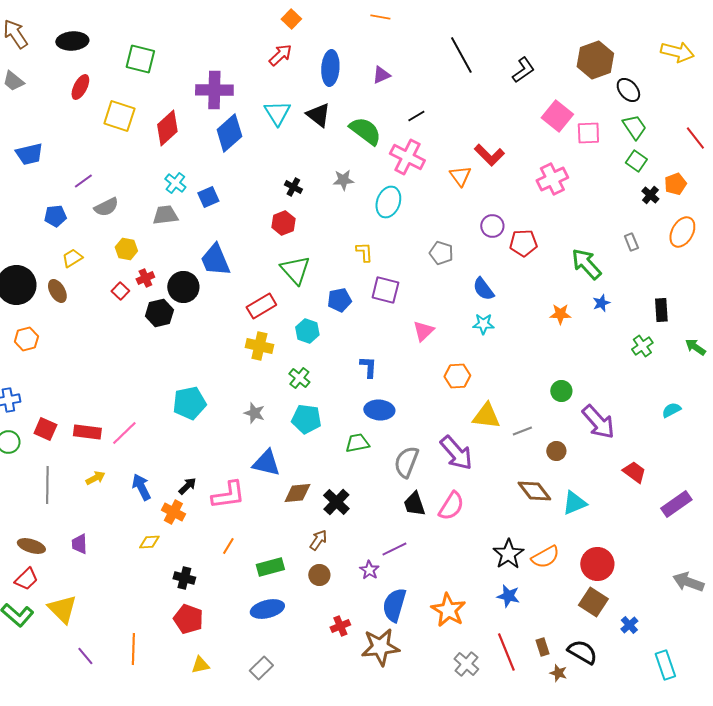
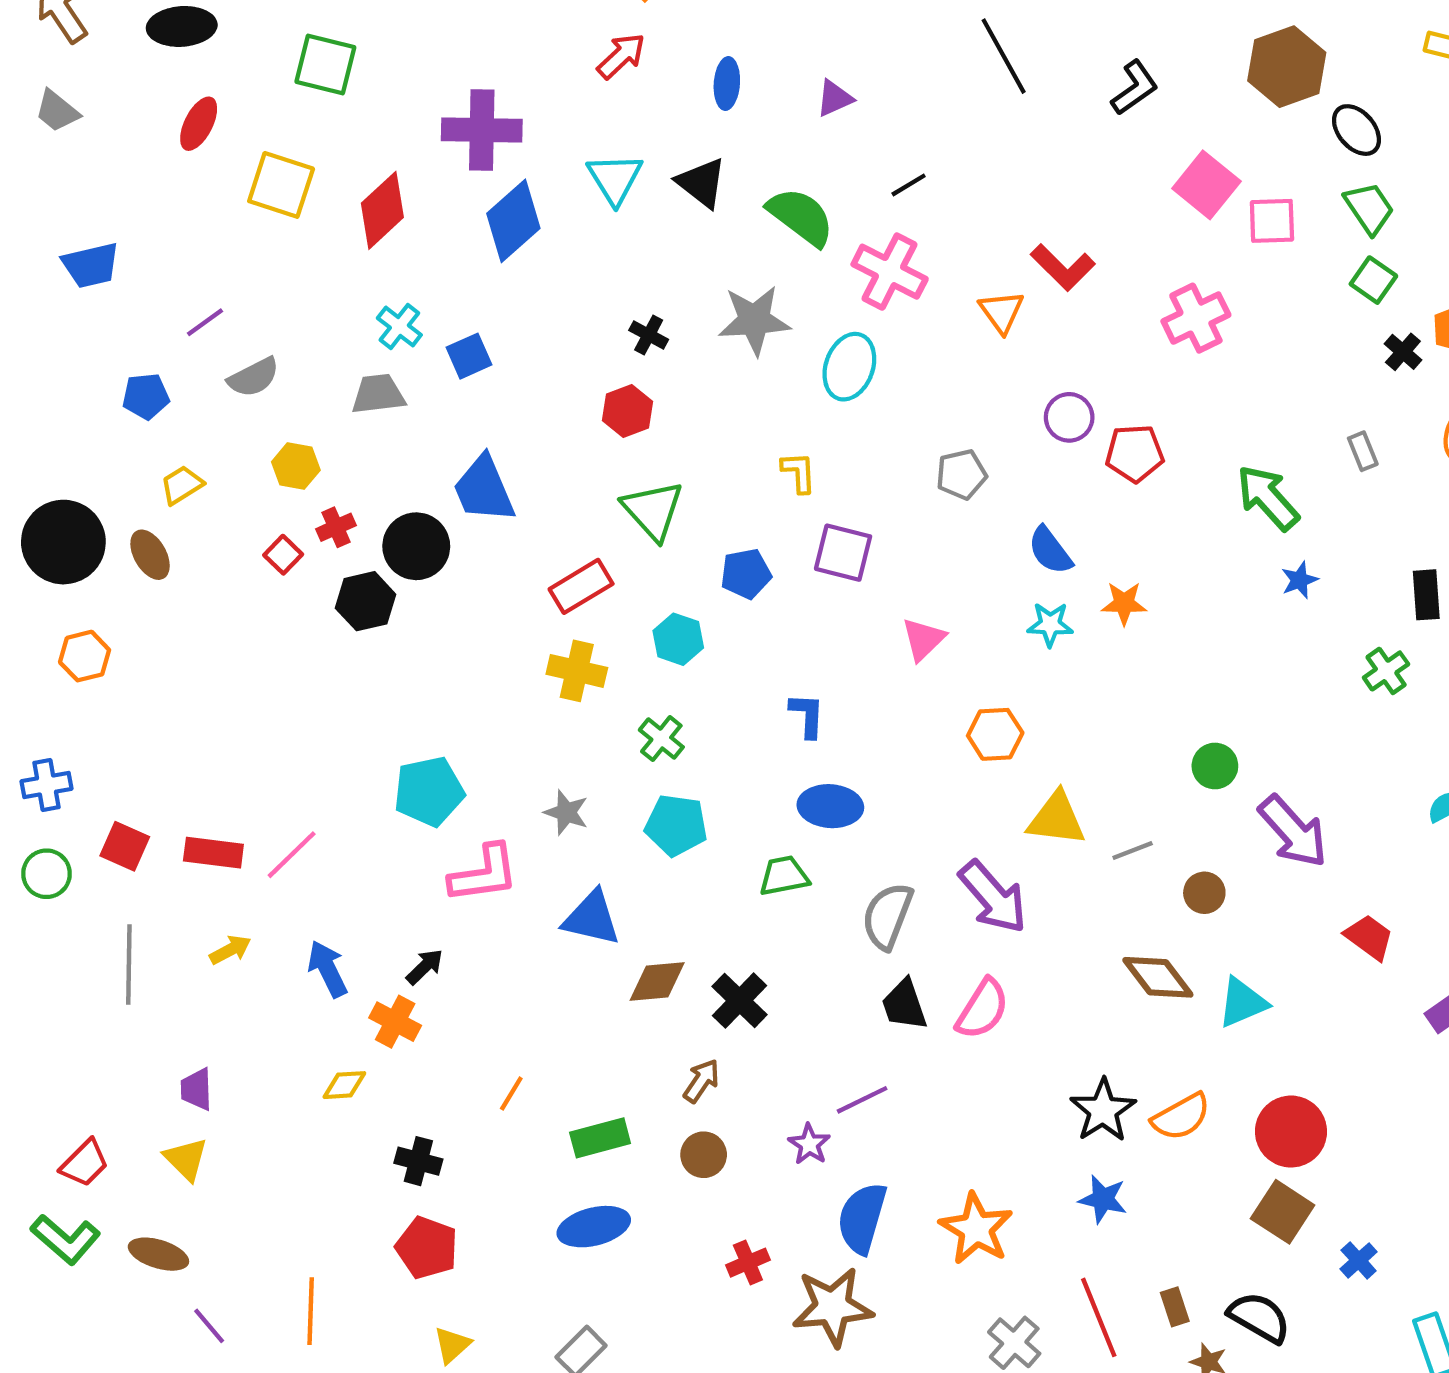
blue ellipse: (330, 68) -> (727, 84), size x0.7
gray star: (343, 180) -> (754, 320), size x1.6
gray pentagon: (441, 253) -> (961, 474), turned -30
orange star: (560, 314) -> (1124, 603), moved
pink L-shape: (228, 495) -> (484, 874), moved
brown ellipse: (31, 546) -> (158, 1254), moved
yellow triangle: (62, 609) -> (186, 1159), moved, size x0.7
yellow triangle: (200, 665) -> (452, 1345), turned -30

